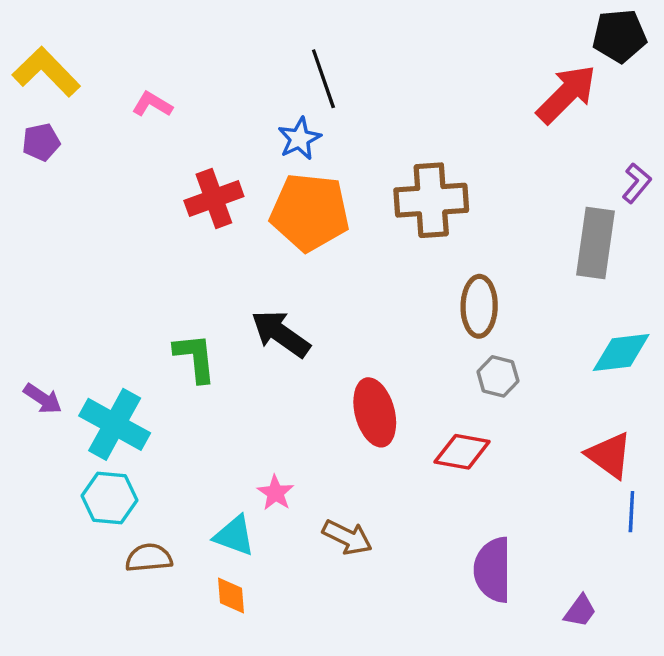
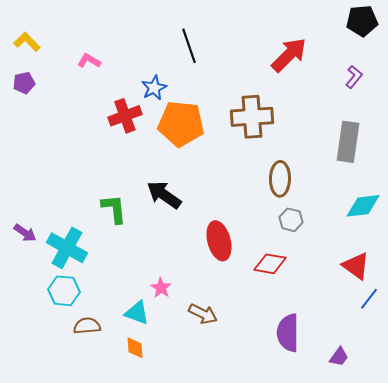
yellow L-shape: (46, 72) -> (27, 42), size x0.7
red arrow: (566, 94) -> (289, 55), moved
blue star: (299, 139) -> (154, 88), moved
purple L-shape: (637, 183) -> (354, 77), moved
blue line: (631, 512) -> (369, 299), turned 35

